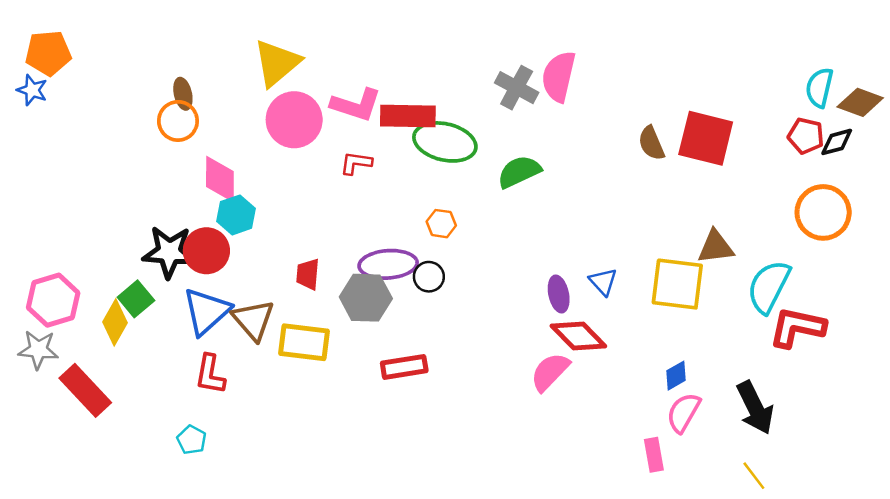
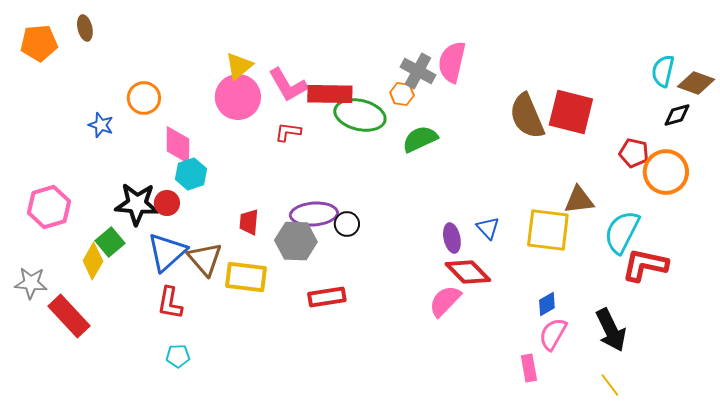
yellow triangle: (277, 63) -> (239, 66), moved, size x0.7
blue star: (32, 90) -> (101, 125), moved
brown ellipse: (183, 94) -> (85, 28), moved
pink L-shape: (356, 105) -> (288, 85), turned 42
red pentagon: (806, 136) -> (634, 153), moved
brown semicircle: (651, 143) -> (527, 116), size x1.6
orange hexagon: (441, 224) -> (402, 94), moved
red circle: (206, 251) -> (167, 203), size x0.7
pink hexagon: (53, 300) -> (49, 207), moved
cyan pentagon: (192, 440) -> (178, 356), moved, turned -30

